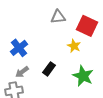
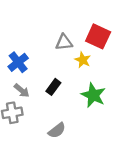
gray triangle: (58, 17) -> (64, 42), moved
gray arrow: (22, 72) -> (22, 91), turned -104

